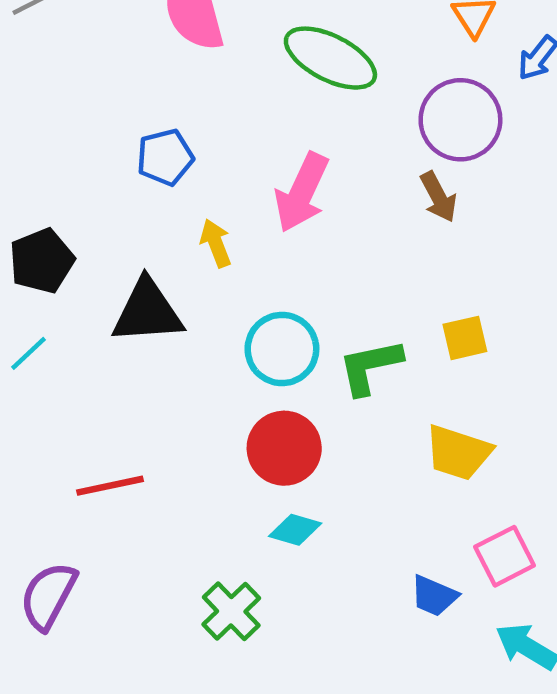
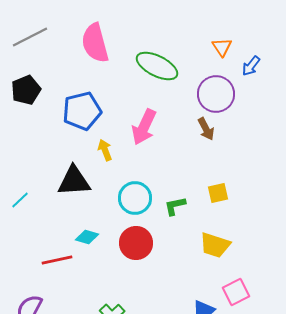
blue pentagon: (165, 157) -> (82, 111), size x1.5
black pentagon: (42, 261) -> (26, 90), moved
green L-shape: (370, 367) -> (175, 206), size x0.7
cyan diamond: (295, 530) -> (87, 237), moved

